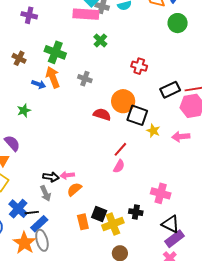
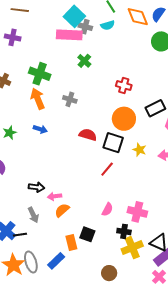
blue arrow: (39, 84) -> (40, 129), moved
orange circle: (123, 101) -> (124, 119), moved
black square: (137, 115) -> (113, 143), moved
pink semicircle: (119, 166) -> (107, 209), moved
black arrow: (51, 177) -> (37, 187), moved
pink cross: (161, 193) -> (137, 212), moved
blue rectangle: (39, 224) -> (56, 261), moved
yellow cross: (113, 224) -> (132, 248), moved

